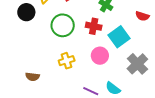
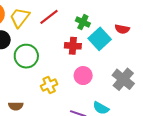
green circle: (63, 25) -> (26, 56), moved
cyan square: (119, 37) -> (100, 39), moved

